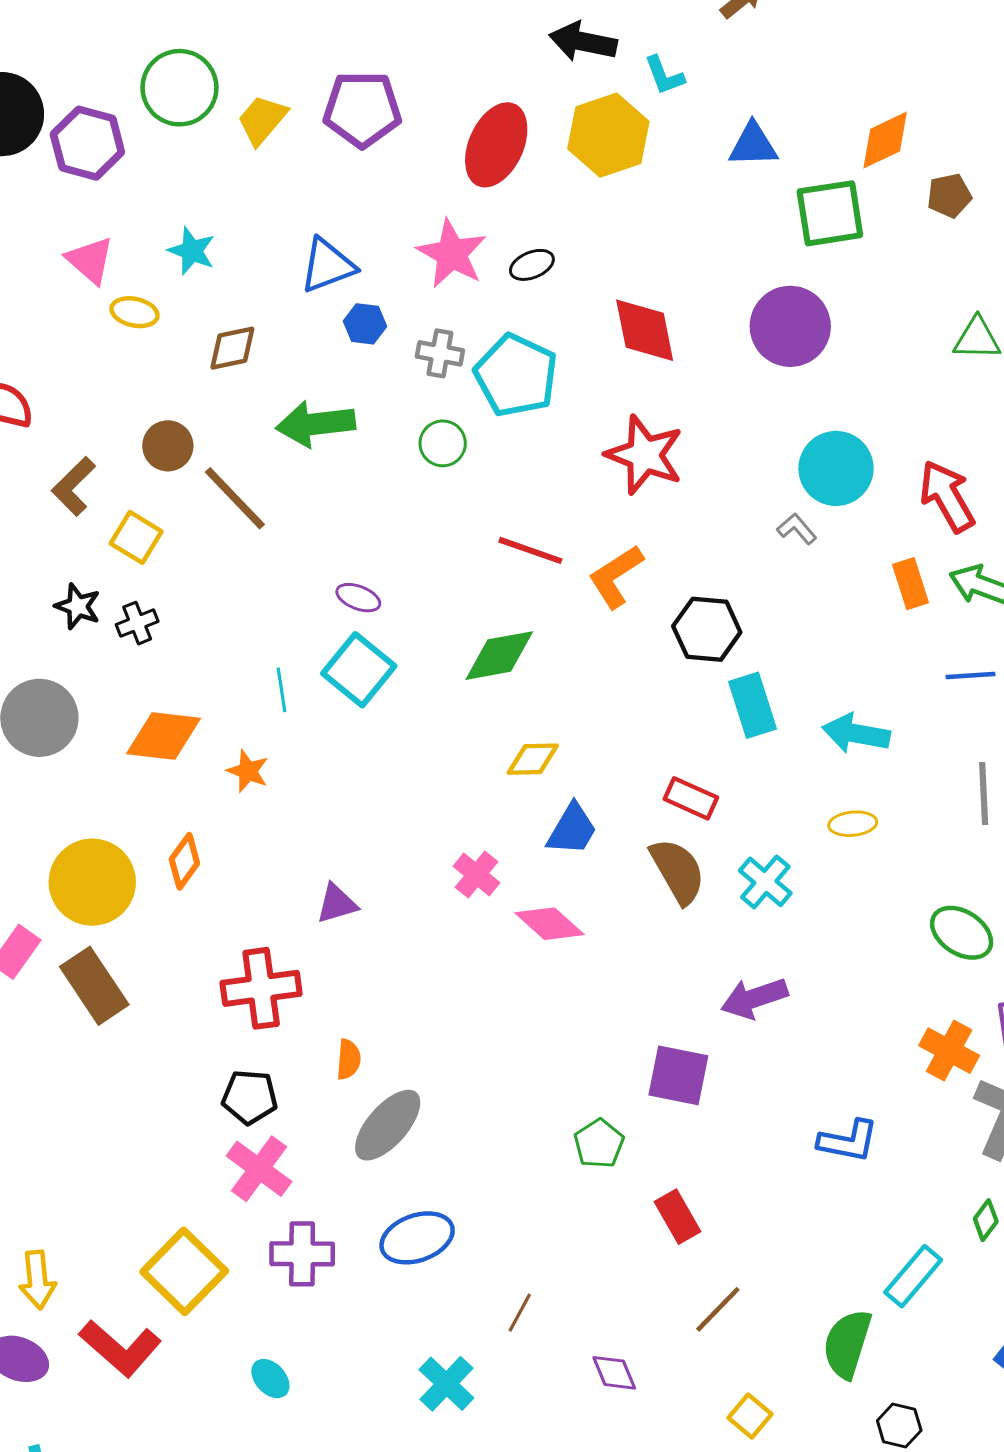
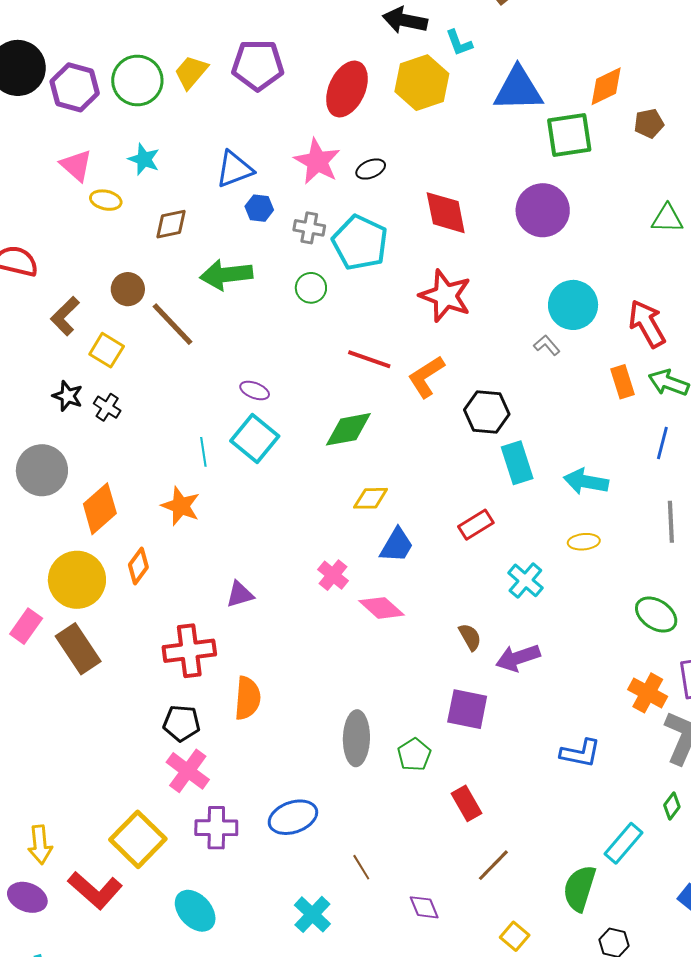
green circle: (180, 88) -> (137, 81), moved
blue triangle: (753, 145) -> (518, 89), size x1.5
black cross: (137, 623) -> (107, 407), turned -36
blue line: (970, 675) -> (662, 443), turned -72
orange diamond: (164, 736) -> (100, 509), moved, turned -48
orange star: (248, 771) -> (181, 506), size x1.4
red rectangle: (691, 798) -> (476, 525), turned -56
brown semicircle: (678, 871) -> (470, 637), moved, size x0.6
orange semicircle: (349, 1059) -> (248, 698), size x1.6
gray ellipse: (388, 1125) -> (356, 738), moved, turned -40
brown line: (520, 1313) -> (361, 867), turned -60
cyan ellipse: (270, 1379) -> (195, 911), size x1.6

